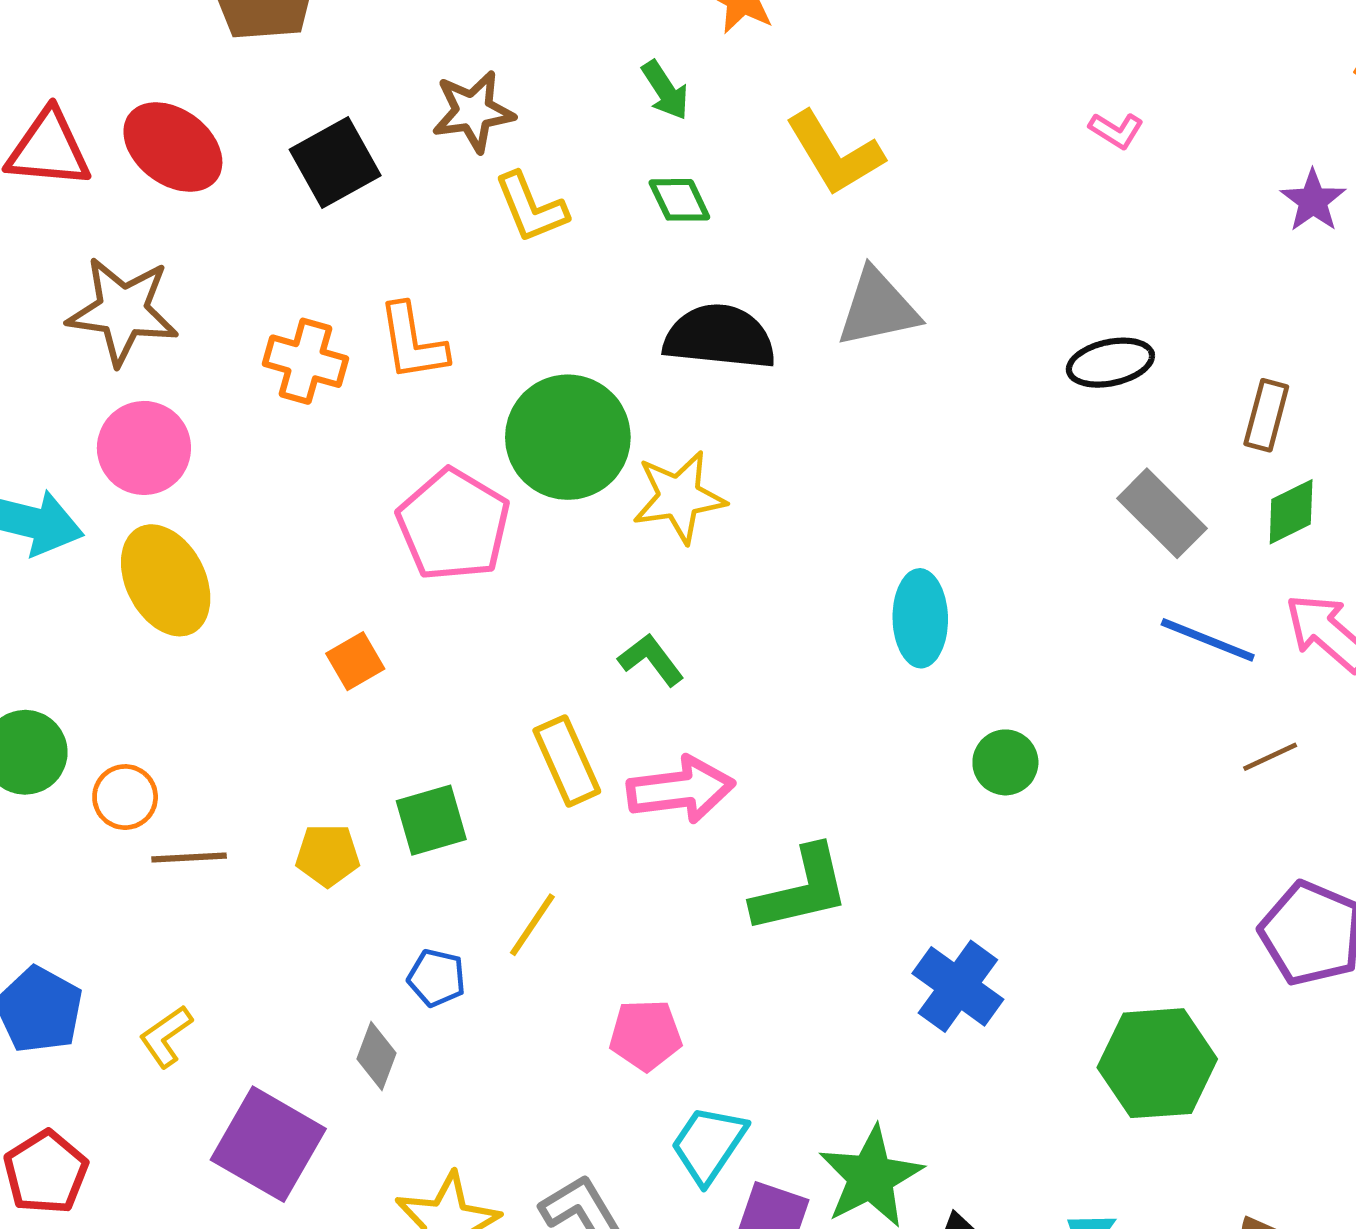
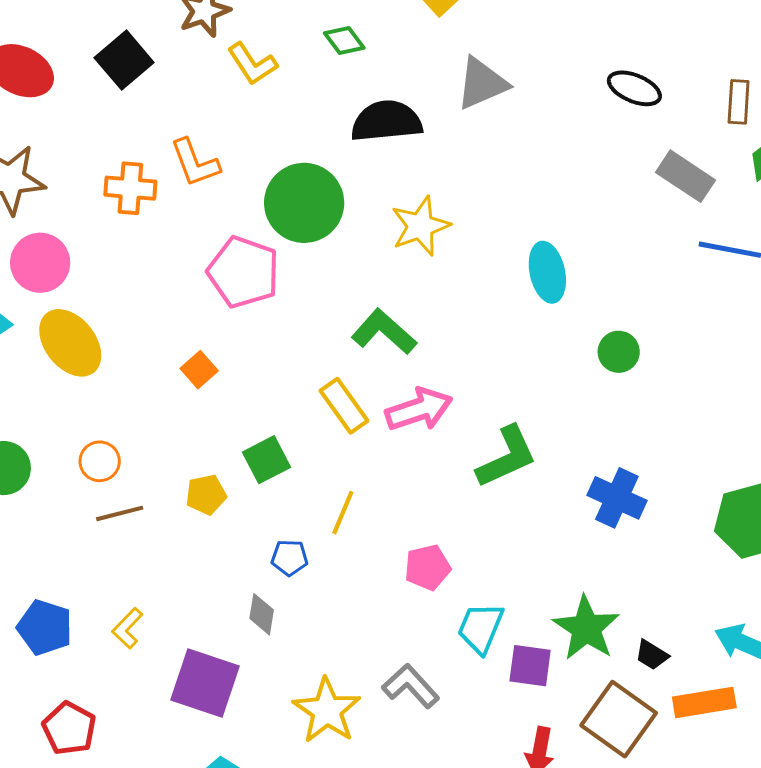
black ellipse: (1110, 363) -> (634, 88), turned 46
yellow star: (679, 497) -> (420, 226), moved
green L-shape: (651, 660) -> (384, 332), size x1.5
orange circle: (125, 797) -> (100, 461), moved

